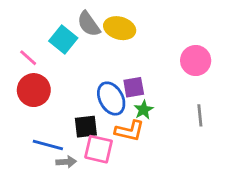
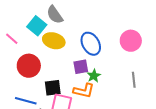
yellow ellipse: (120, 28) -> (54, 41), moved
purple square: (134, 87) -> (81, 67), moved
red circle: (34, 90) -> (29, 66), moved
blue ellipse: (111, 99) -> (91, 44), moved

